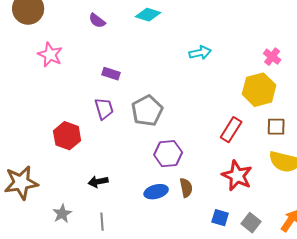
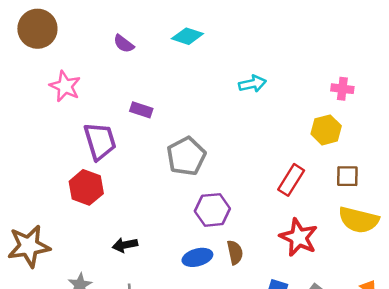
pink cross: (272, 57) -> (342, 89), turned -30
yellow hexagon: (259, 90) -> (326, 130), size x0.7
purple trapezoid: (104, 109) -> (100, 141), moved, size x1.4

